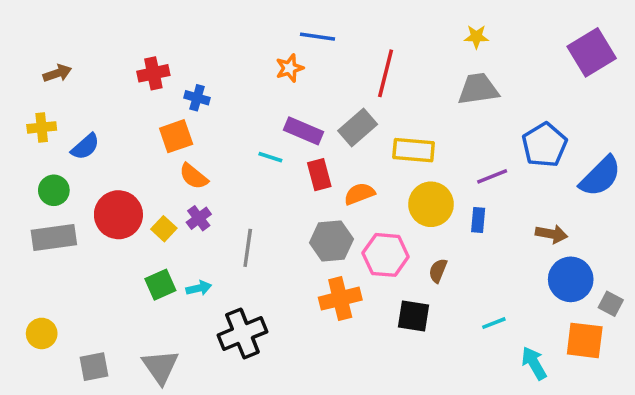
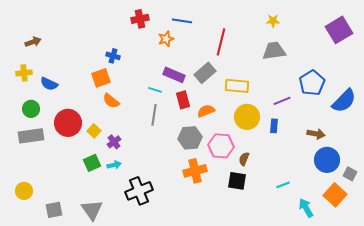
red cross: (153, 73) -> (140, 19), moved
blue semicircle: (85, 147) -> (49, 84), turned 66
purple cross: (199, 218) -> (114, 142), moved
gray line: (248, 248) -> (154, 115), moved
brown semicircle: (438, 271) -> (244, 159), moved
orange square: (585, 340) -> (335, 195), turned 35

